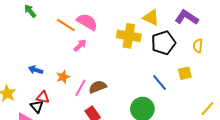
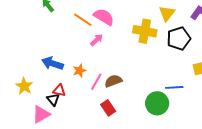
yellow triangle: (151, 17) -> (167, 13), turned 42
blue arrow: (36, 70) -> (52, 63), size x1.5
blue line: (160, 82) -> (174, 87), moved, turned -54

